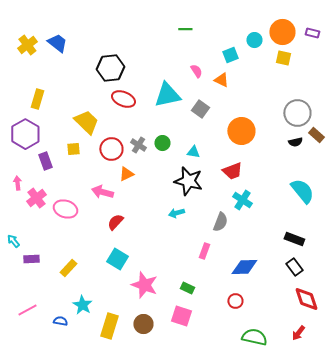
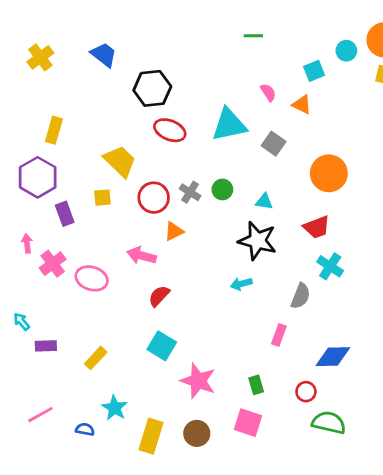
blue trapezoid: (57, 43) -> (104, 55), moved
green rectangle: (187, 288) -> (256, 385), turned 48
red circle: (235, 301) -> (306, 392), moved
green semicircle: (254, 337) -> (329, 423), moved

